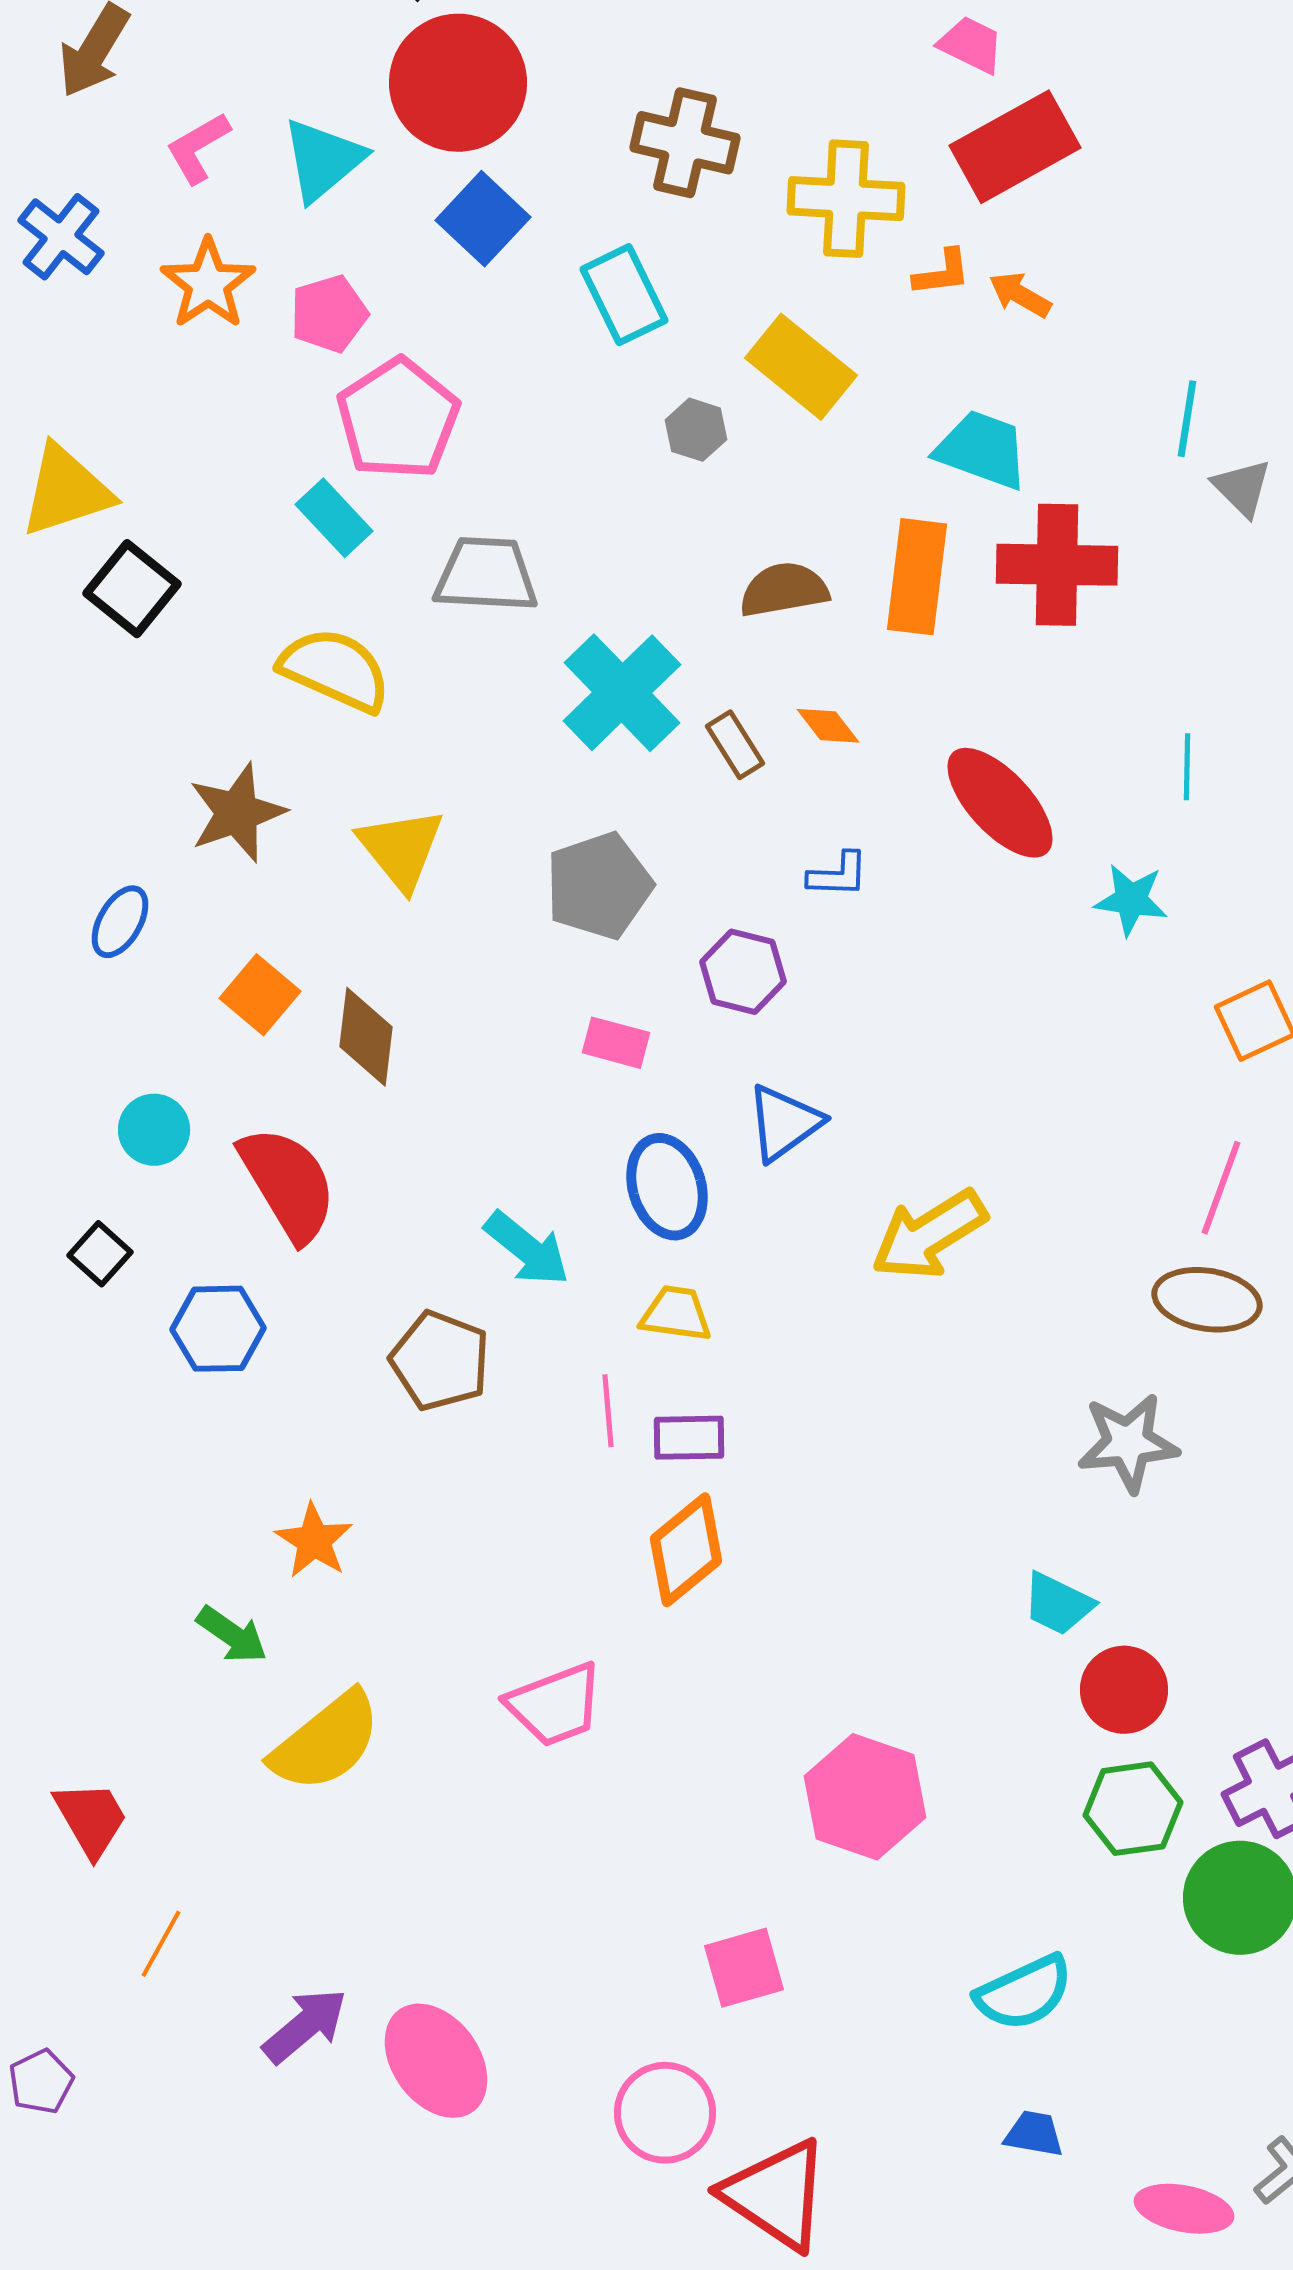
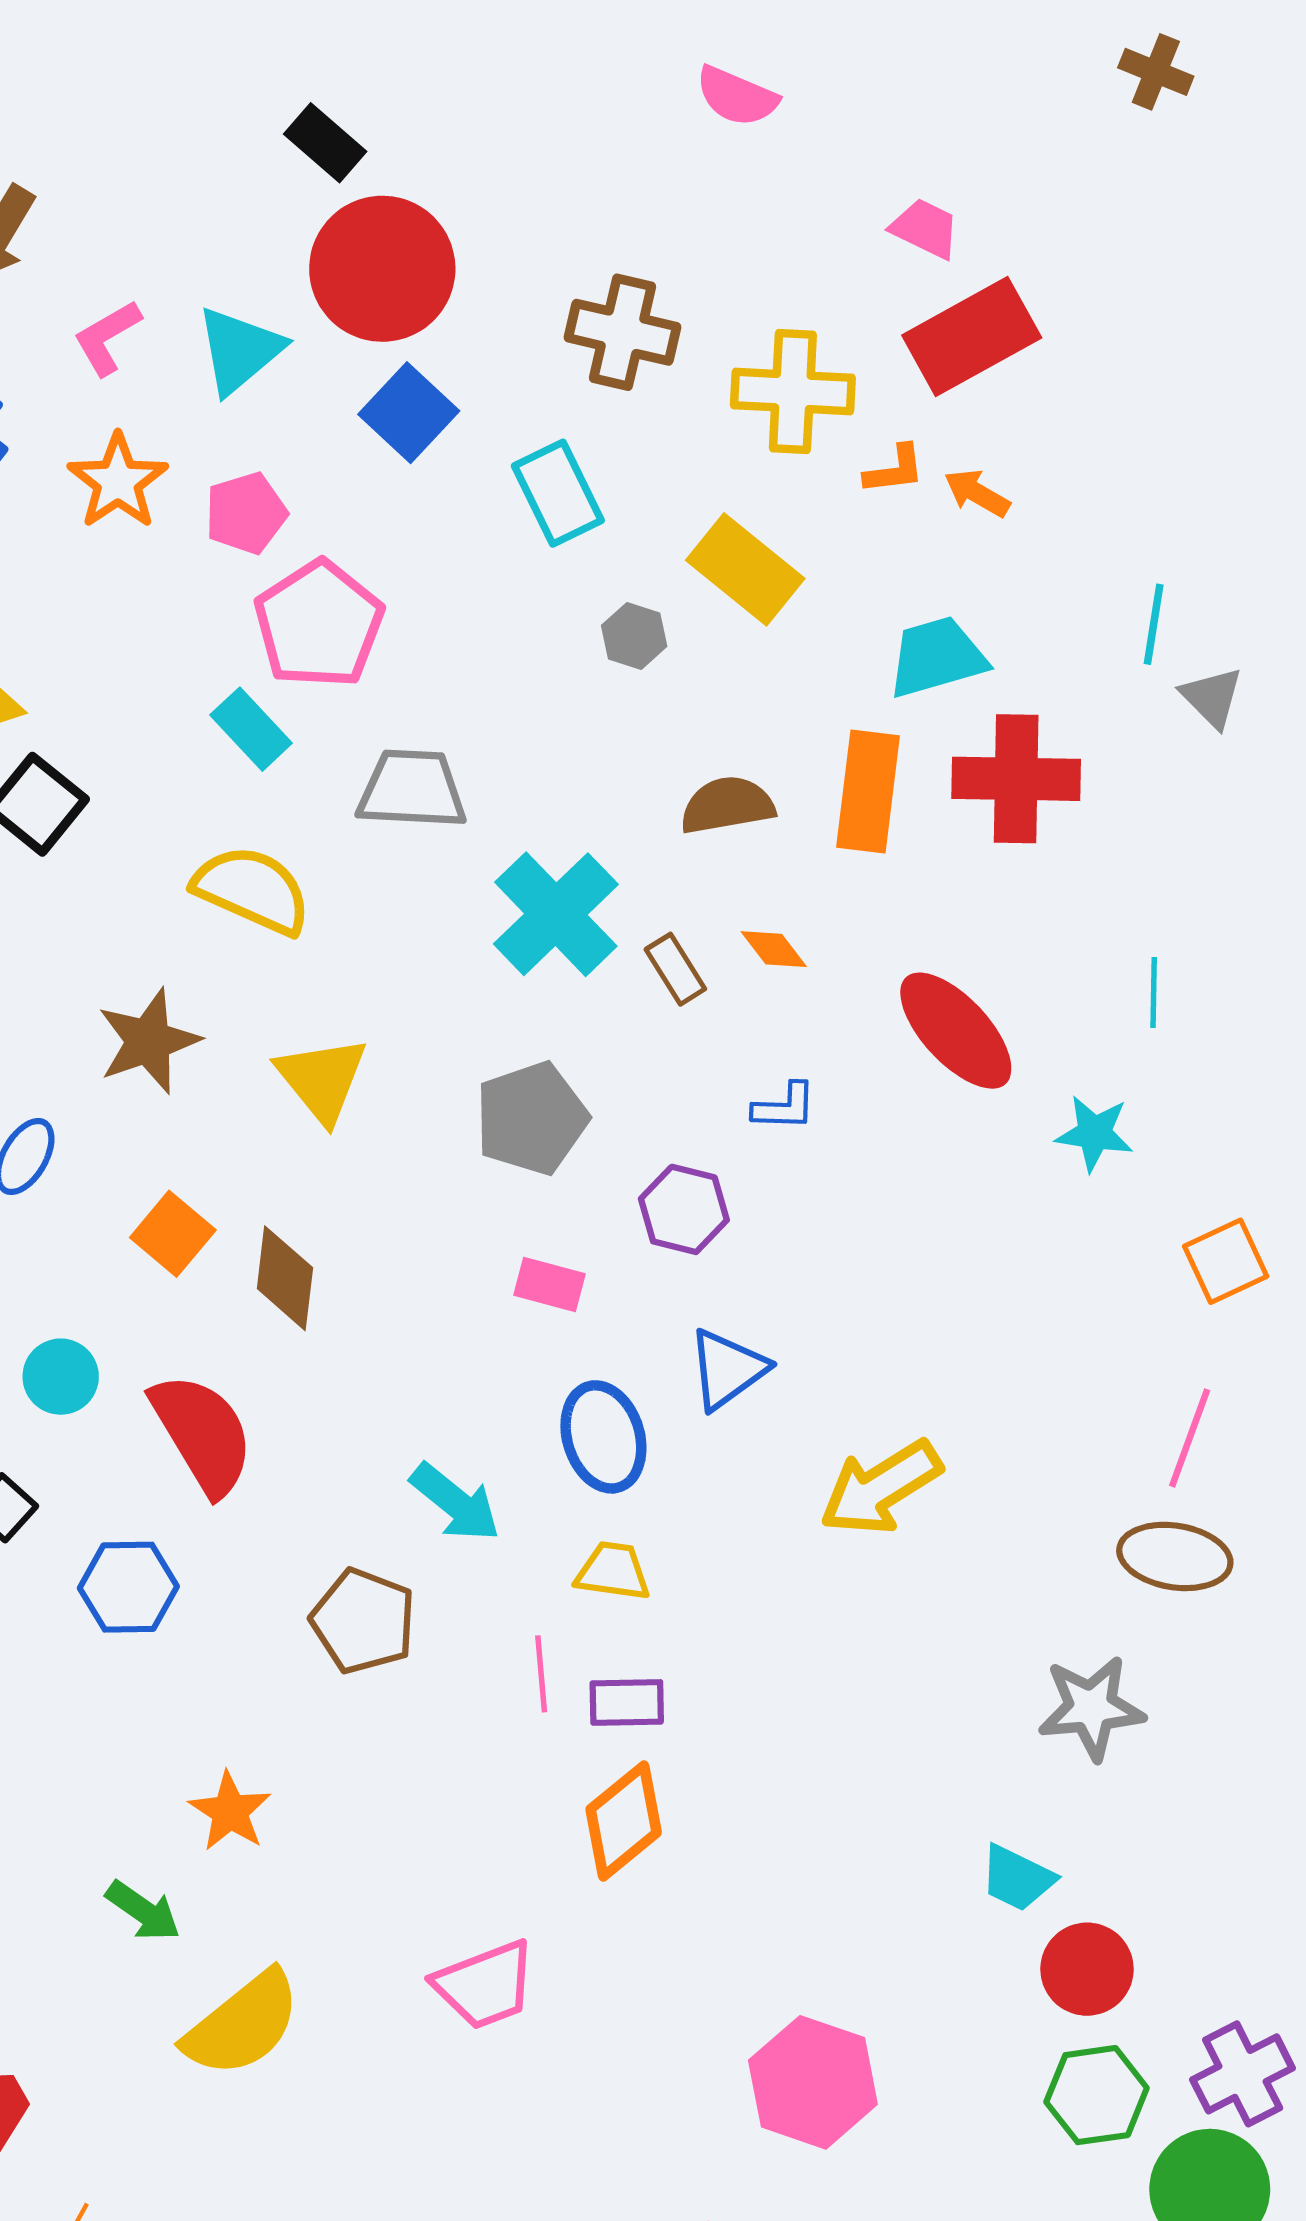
cyan trapezoid: (982, 450) -> (937, 657), turned -36

